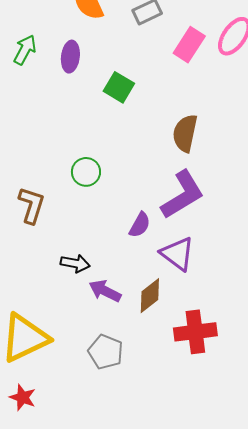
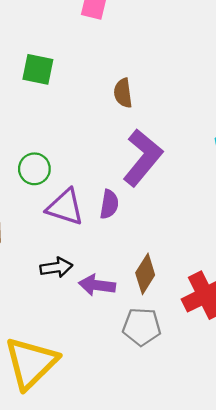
brown semicircle: (185, 133) -> (123, 93), size x0.7
purple triangle: (177, 254) -> (65, 207), moved
gray pentagon: (106, 352) -> (142, 327), moved

